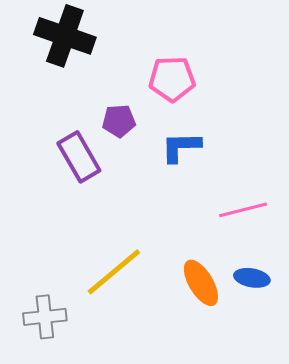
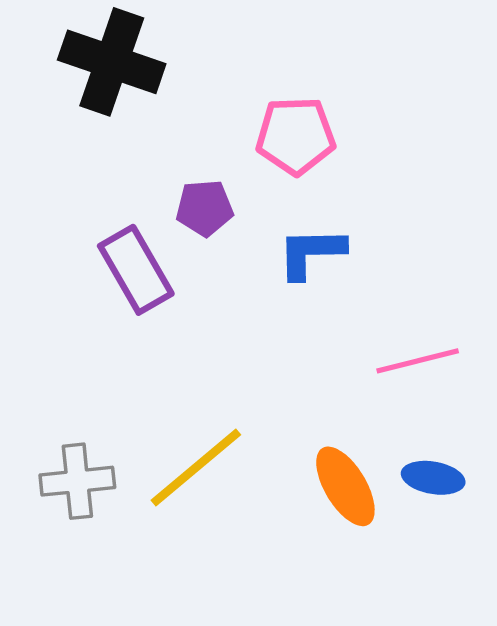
gray cross: (45, 317) -> (77, 481), moved

